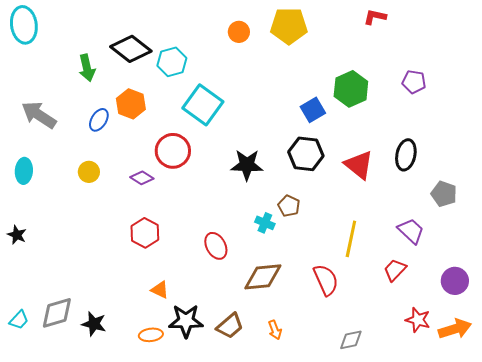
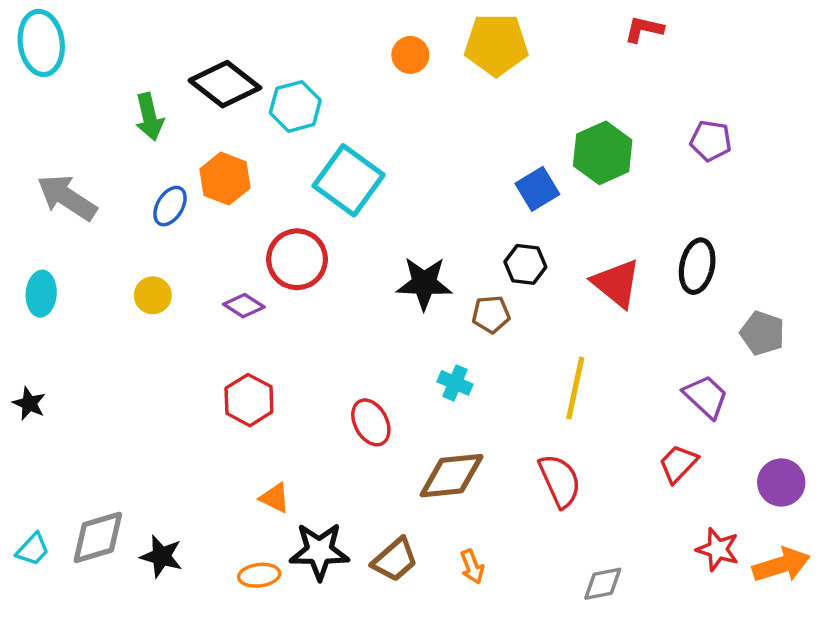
black hexagon: (306, 154) -> (525, 264), size x0.7
brown pentagon: (289, 206) -> (491, 314), moved, turned -30
yellow line: (351, 239) -> (575, 388), moved

